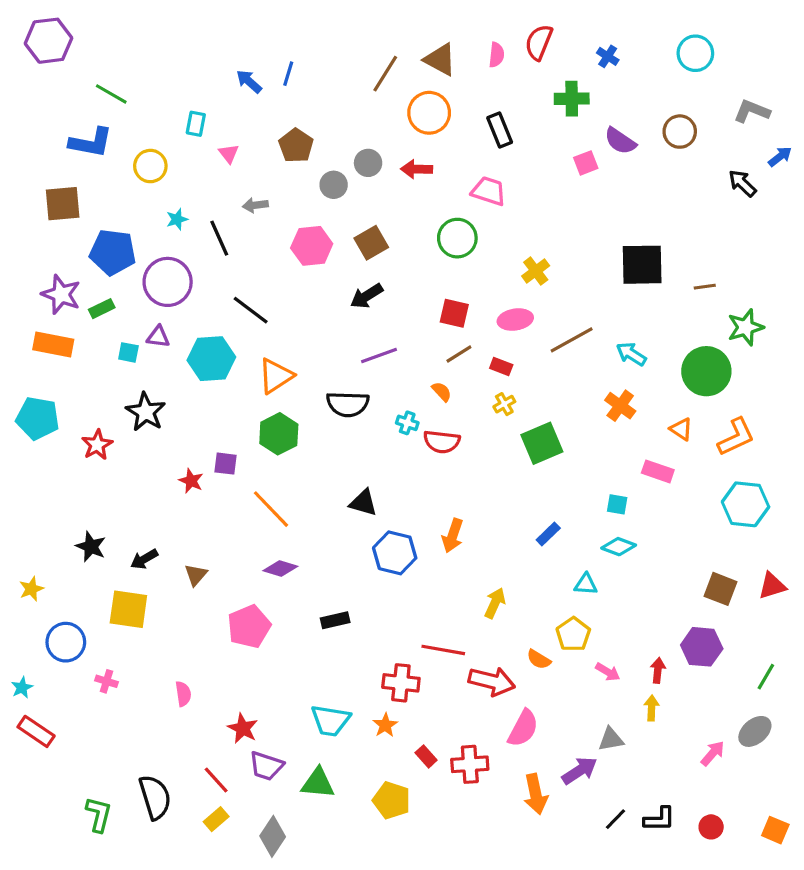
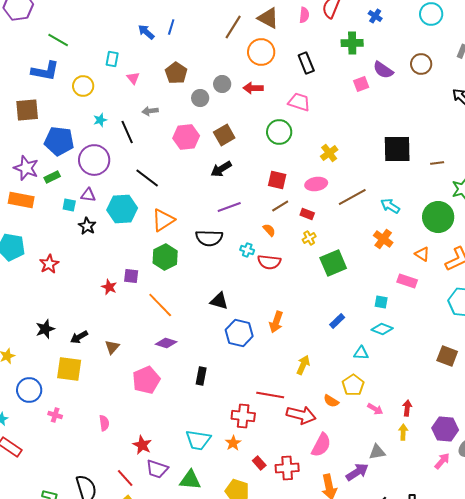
black star: (146, 412) -> (87, 226), moved, size x0.7
black star: (91, 547) -> (45, 329), turned 30
black rectangle: (335, 620) -> (201, 376), turned -66
purple hexagon: (702, 647) -> (445, 429), moved

